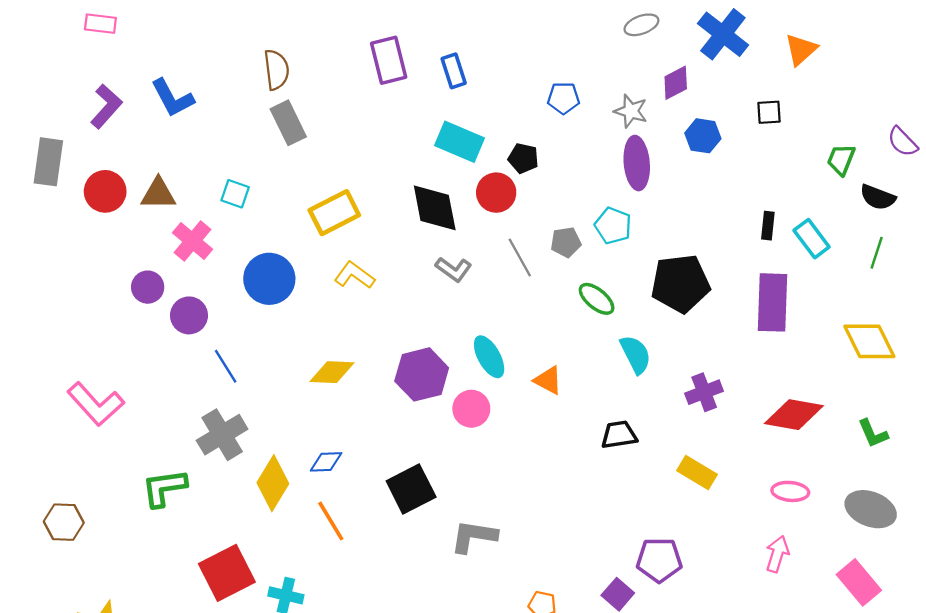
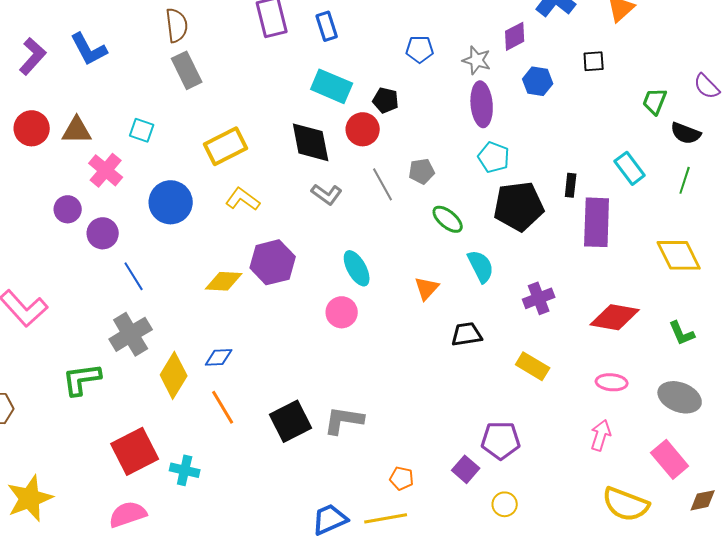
cyan pentagon: (613, 226) -> (494, 157), moved
black rectangle: (768, 226) -> (571, 185), moved
purple hexagon: (422, 374) -> (273, 262), moved
orange triangle: (548, 380) -> (427, 288), moved, turned 44
black square: (411, 489) -> (291, 421), moved

